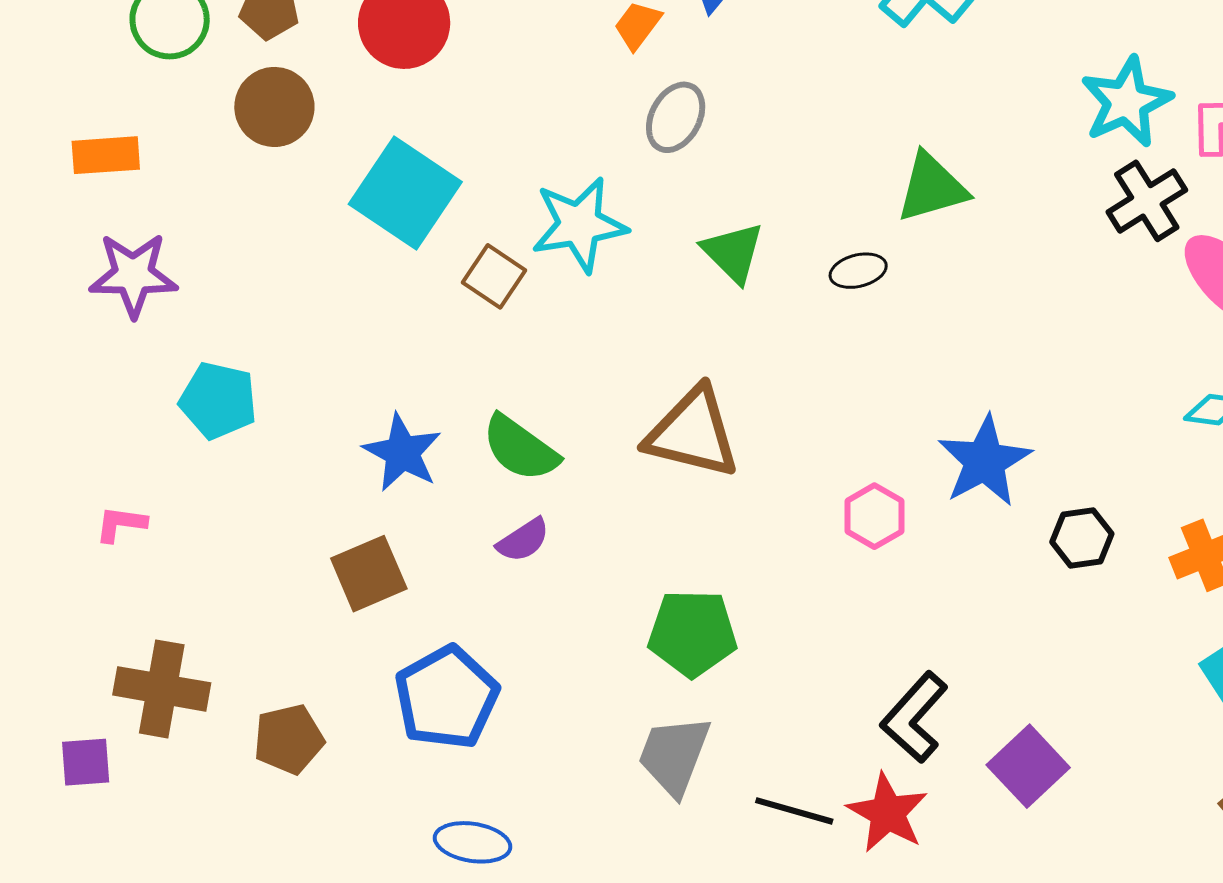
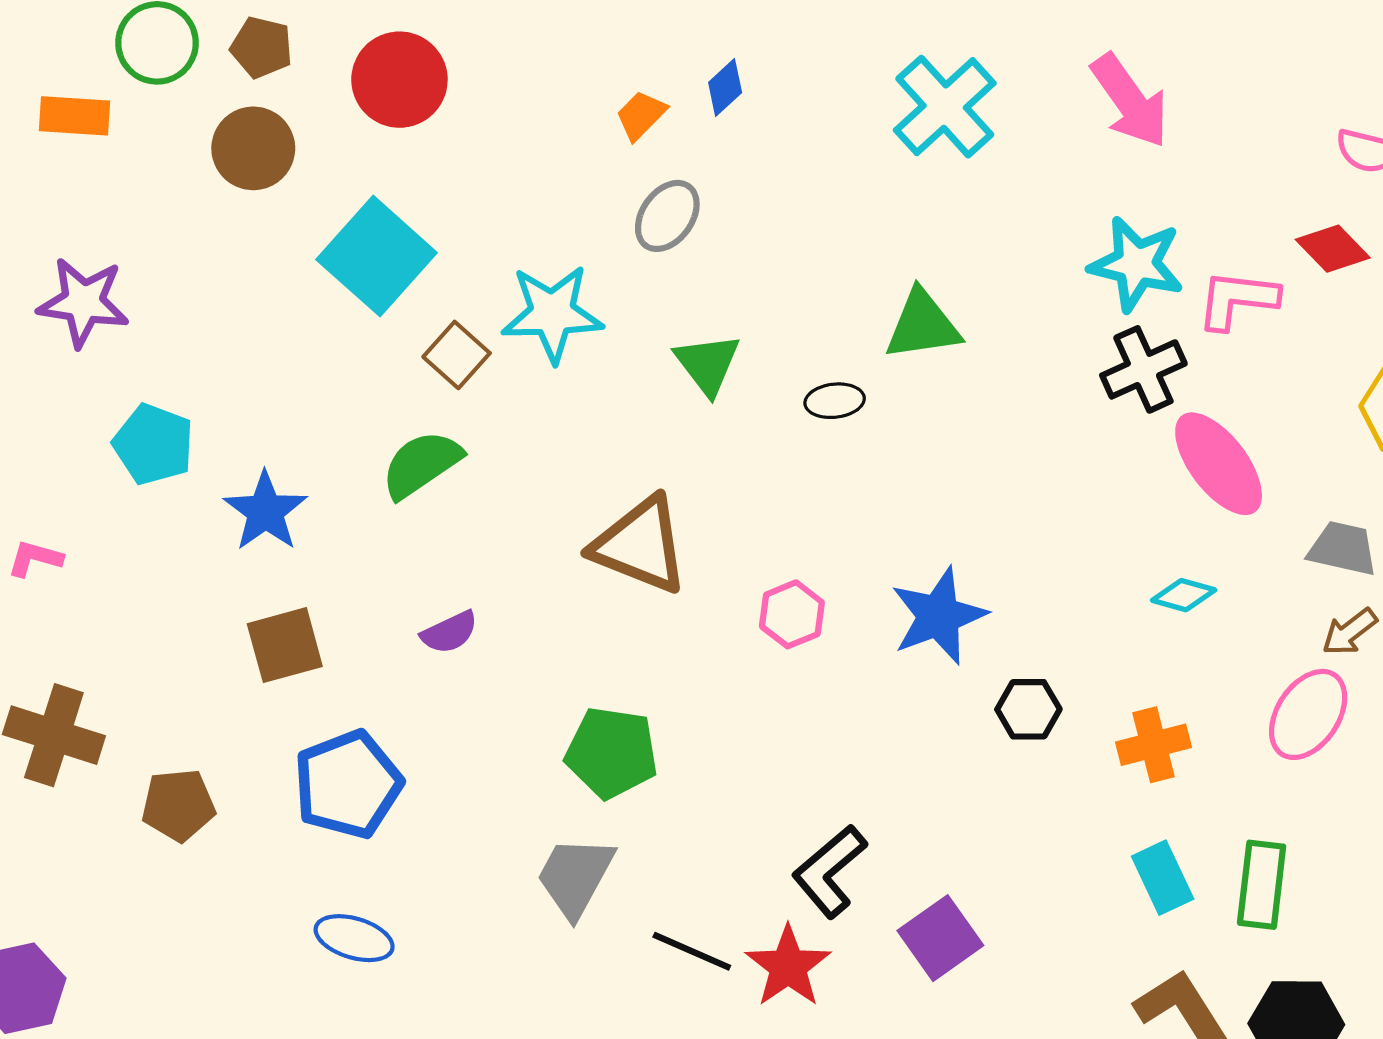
cyan star: (1126, 102) -> (1136, 264), turned 30
orange rectangle: (106, 155) -> (74, 116), moved
green semicircle: (520, 448) -> (421, 464), moved, turned 102
blue star: (402, 453) -> (265, 511), moved
pink hexagon: (874, 516) -> (792, 614), moved

